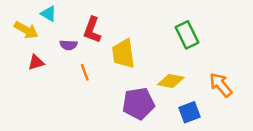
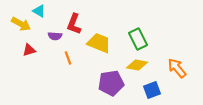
green rectangle: (187, 35) -> (138, 39), moved
yellow trapezoid: (123, 54) -> (99, 43), turned 120

